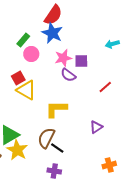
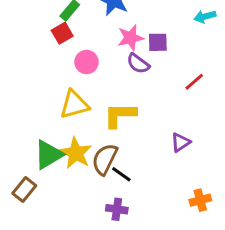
pink circle: (31, 54) -> (86, 62), moved
red square: (18, 78) -> (62, 33), moved
yellow triangle: (26, 90) -> (74, 105), moved, turned -45
yellow star: (17, 150) -> (76, 153), moved

